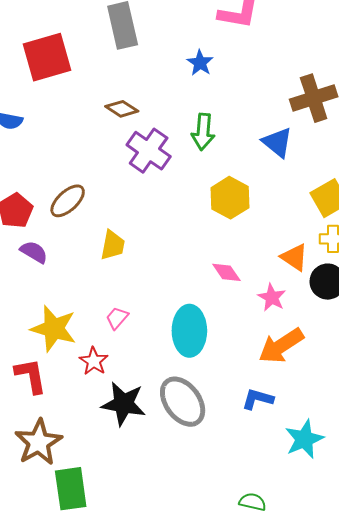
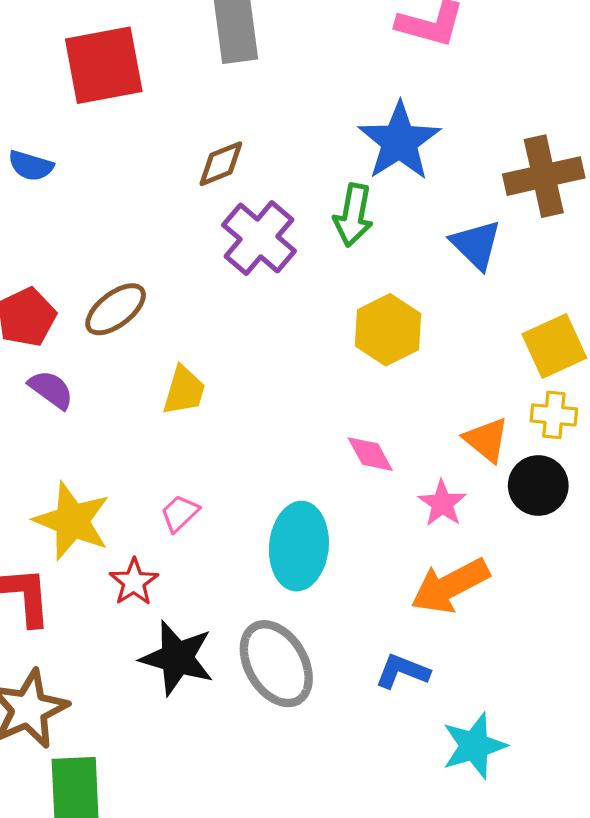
blue star: (200, 63) -> (399, 141), moved, size x1.8
brown diamond: (122, 109) -> (221, 164), turned -60

